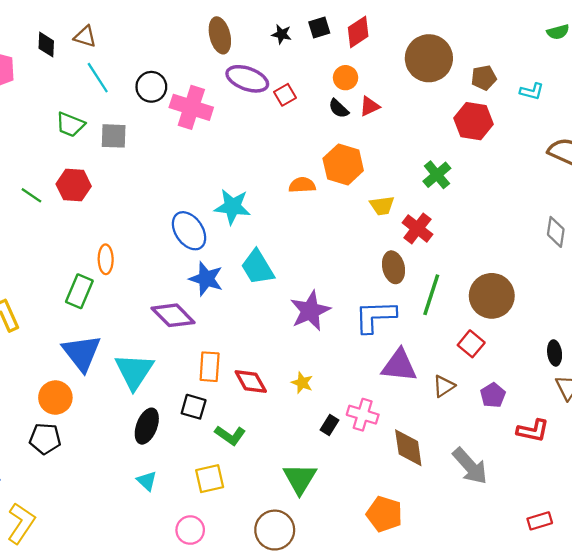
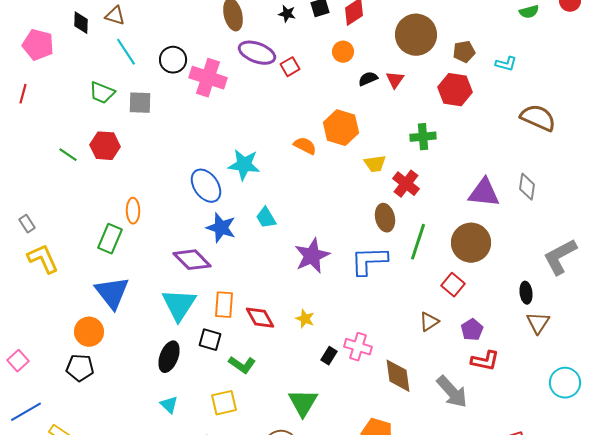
red triangle: (370, 106) -> (395, 80), moved, turned -30
black semicircle: (339, 109) -> (368, 79), moved, turned 114
green cross: (437, 175) -> (423, 137), turned 35
orange semicircle: (302, 185) -> (305, 146), turned 30
cyan trapezoid: (258, 267) -> (266, 218), size x0.7
purple triangle: (399, 366) -> (484, 193), moved
cyan triangle: (134, 371) -> (179, 305), moved
red L-shape: (533, 431) -> (485, 361), moved

